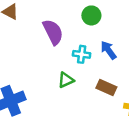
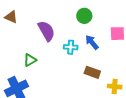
green circle: (91, 15) -> (84, 16), moved
green triangle: (66, 80) -> (30, 60), moved

